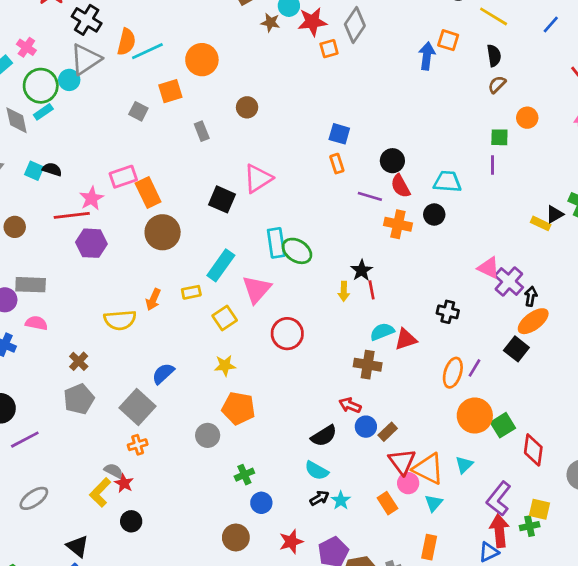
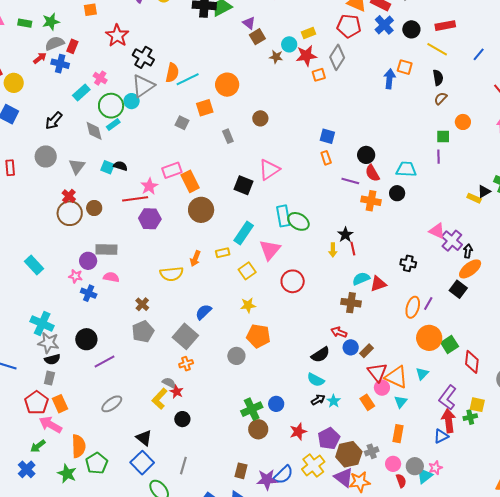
green cross: (244, 475) -> (252, 409), moved, size x1.5

